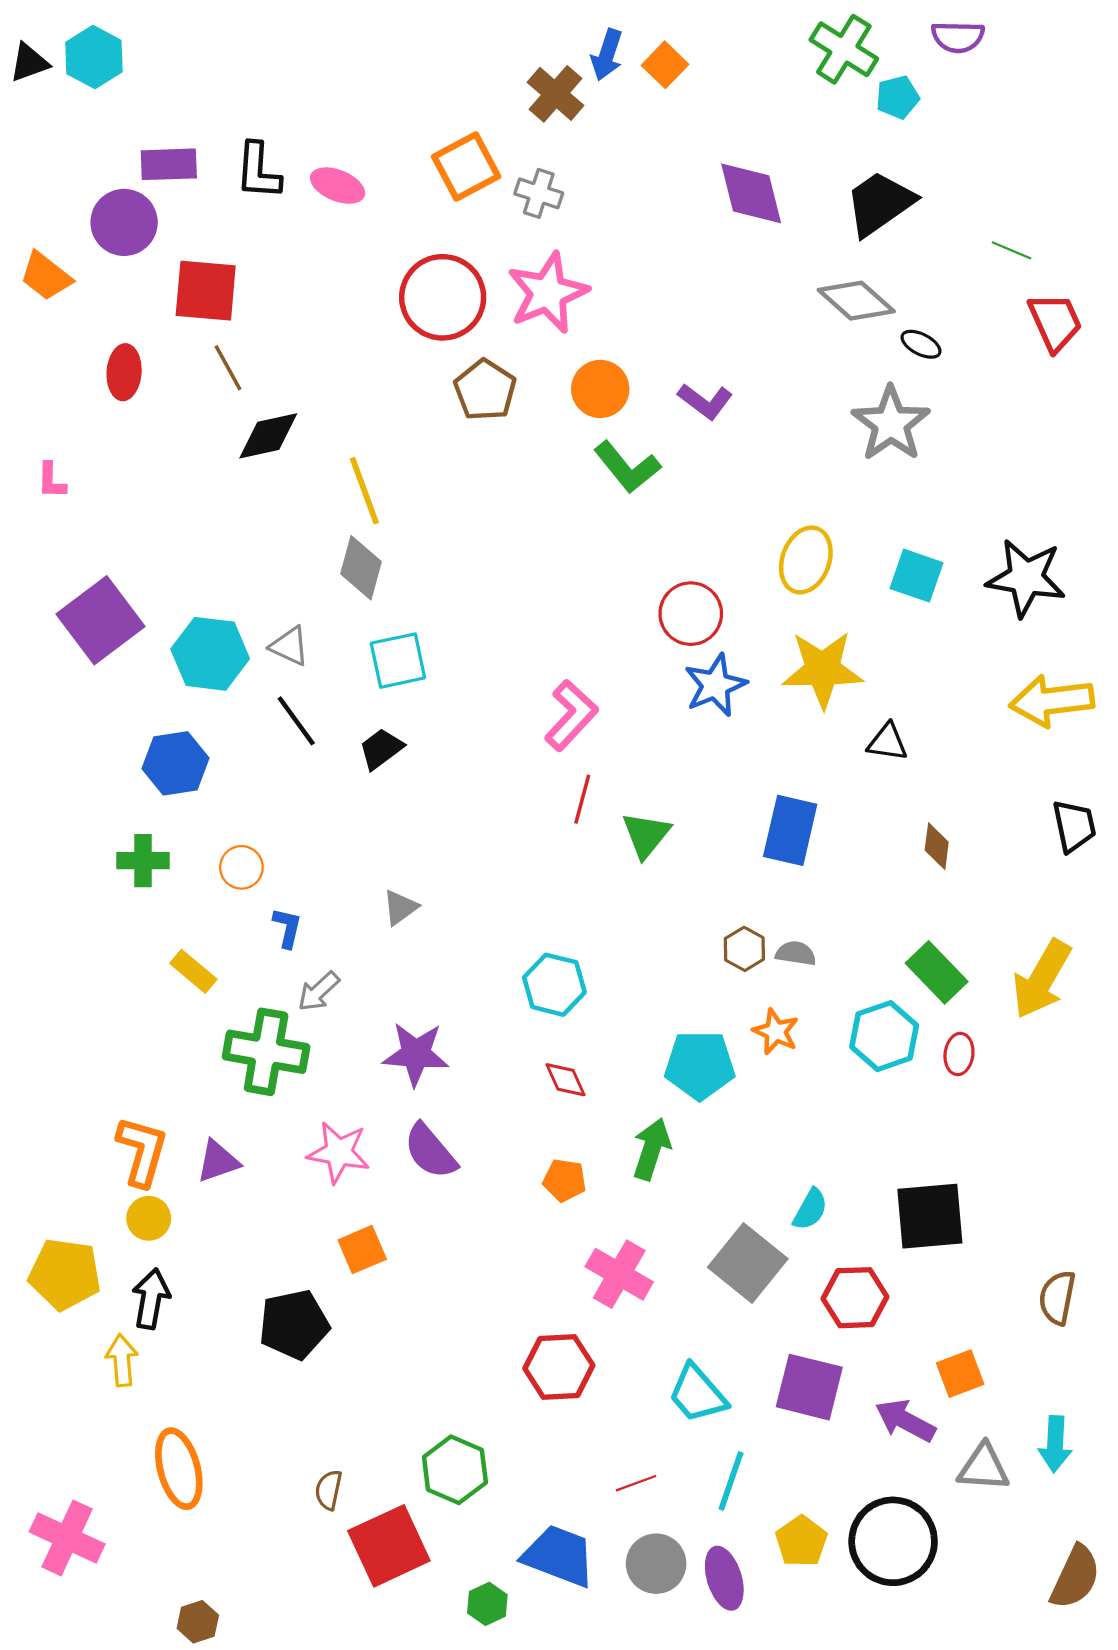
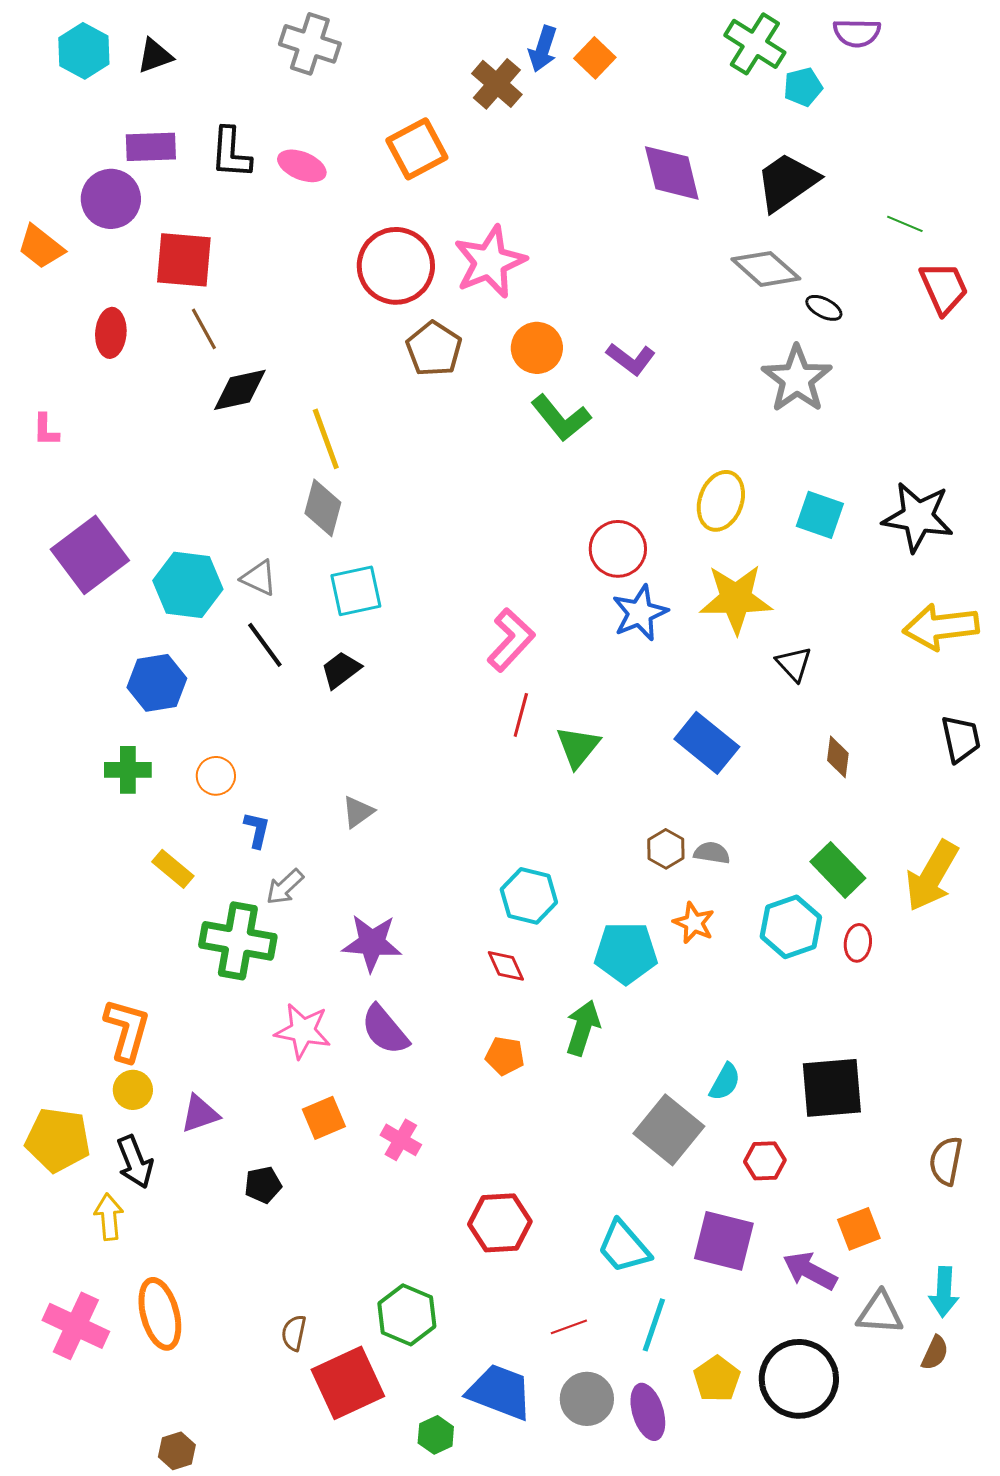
black triangle: (29, 63) -> (155, 56), moved
gray cross: (539, 193) -> (310, 44), moved, size x1.4
black triangle: (887, 742) -> (794, 664), turned 39
blue rectangle: (790, 830) -> (707, 743), turned -64
cyan hexagon: (554, 985) -> (529, 896), moved
purple triangle: (218, 1161) -> (200, 1114), moved
pink cross: (619, 1274) -> (401, 1140), moved, size x0.7
red hexagon: (855, 1298) -> (765, 1161), size x0.7
black arrow: (151, 1299) -> (135, 1162), turned 148
black pentagon: (294, 1324) -> (263, 1185), size x0.6
pink cross: (67, 1538) -> (76, 1326), moved
brown semicircle: (1075, 1577) -> (935, 1353), moved, size x0.6

